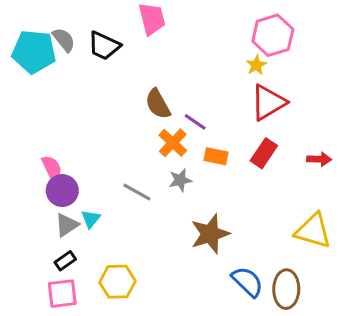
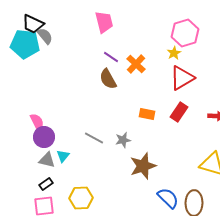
black trapezoid: (104, 46) -> (33, 24), moved
purple line: (195, 122) -> (111, 57), moved
orange cross: (173, 143) -> (136, 64), moved
gray star: (180, 180) -> (123, 140), moved
gray triangle: (67, 225) -> (47, 160), turned 48

